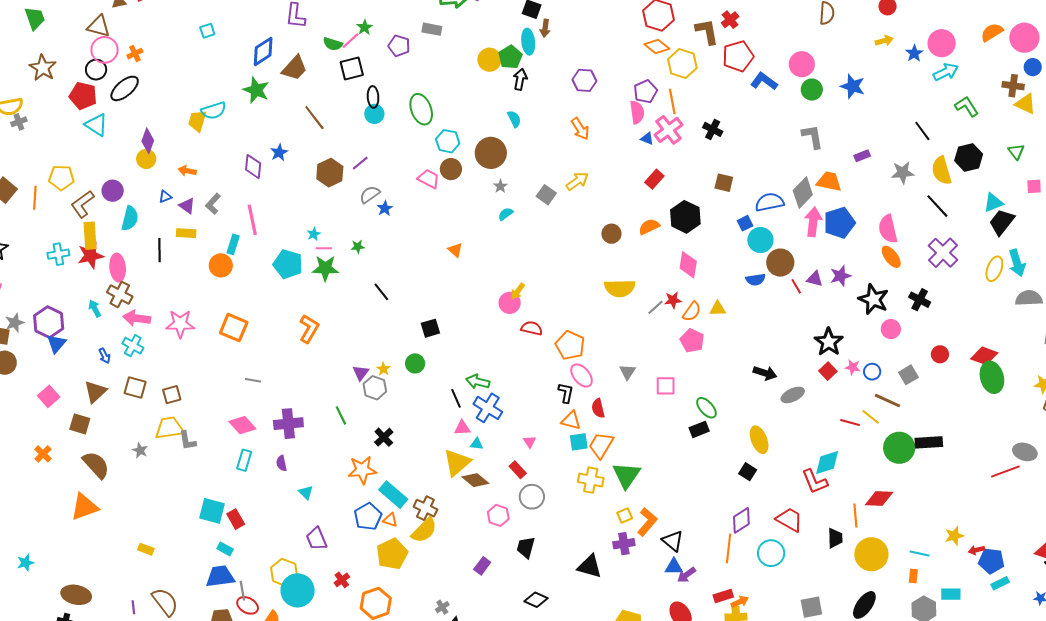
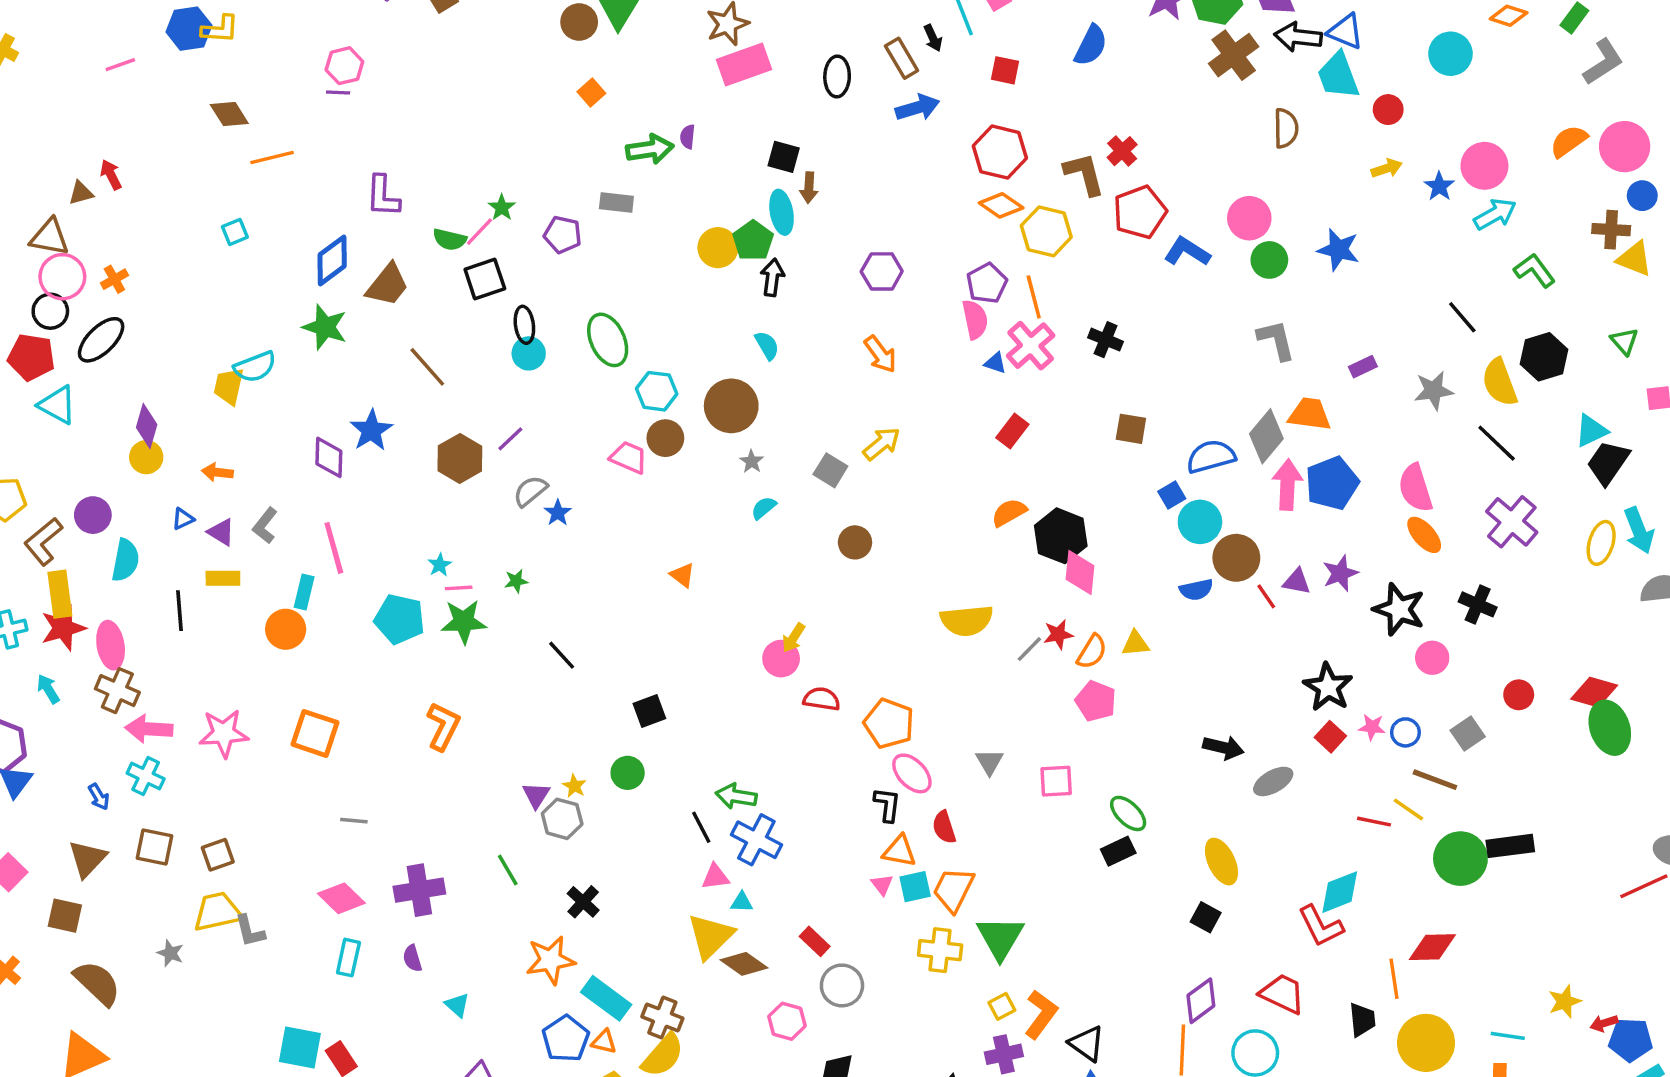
blue star: (279, 152) -> (371, 430), size x1.4
black hexagon: (685, 217) -> (1061, 536), moved
brown circle: (611, 234) -> (855, 542), moved
cyan arrow: (95, 308) -> (48, 689), moved
pink triangle: (530, 442) -> (882, 885), moved

